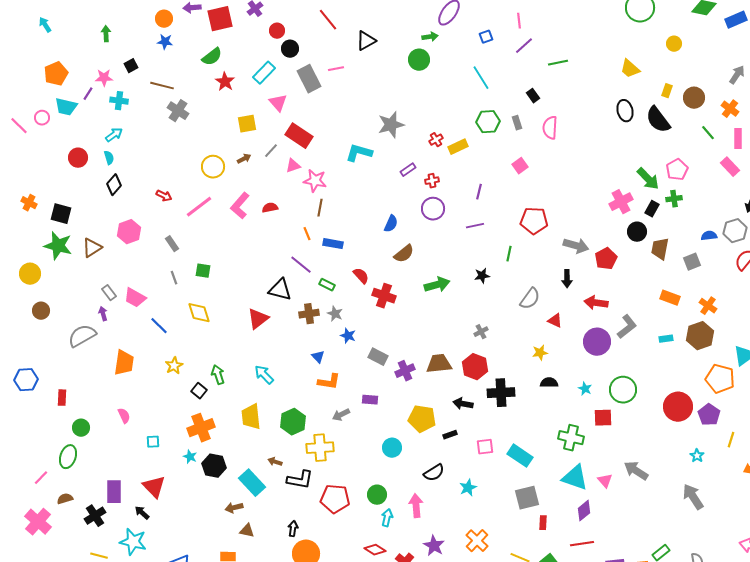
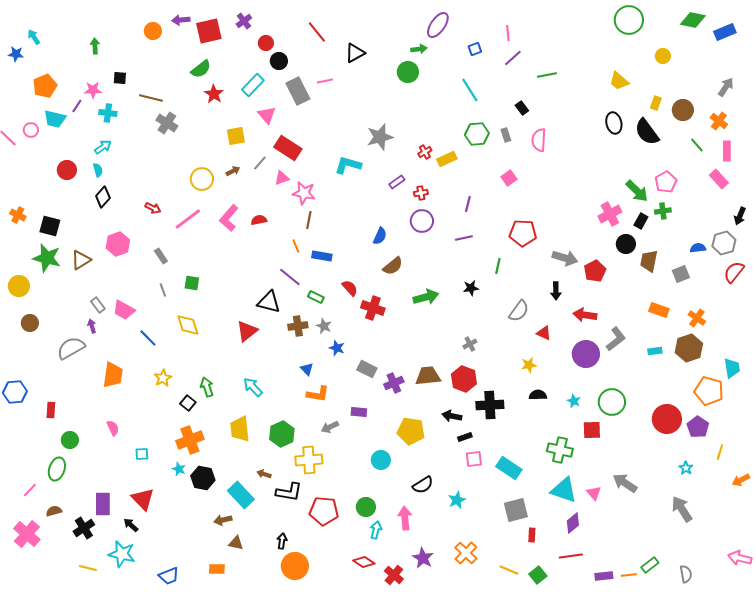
blue star: (165, 42) -> (16, 54), moved
black square: (131, 66) -> (120, 78), turned 32
black rectangle: (450, 435) -> (465, 437), moved

